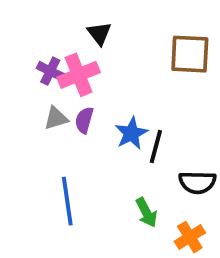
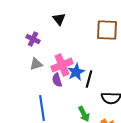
pink cross: (79, 75) -> (62, 65), moved
purple semicircle: (84, 120) -> (57, 80), moved, turned -32

